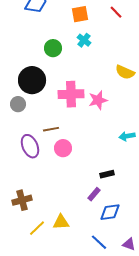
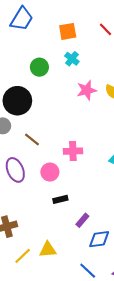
pink cross: (71, 94) -> (73, 151), moved, size x0.7
pink star: (98, 100) -> (87, 90), moved
brown line: (51, 129) -> (32, 140), moved, turned 49
black rectangle: (107, 174) -> (60, 199), moved

